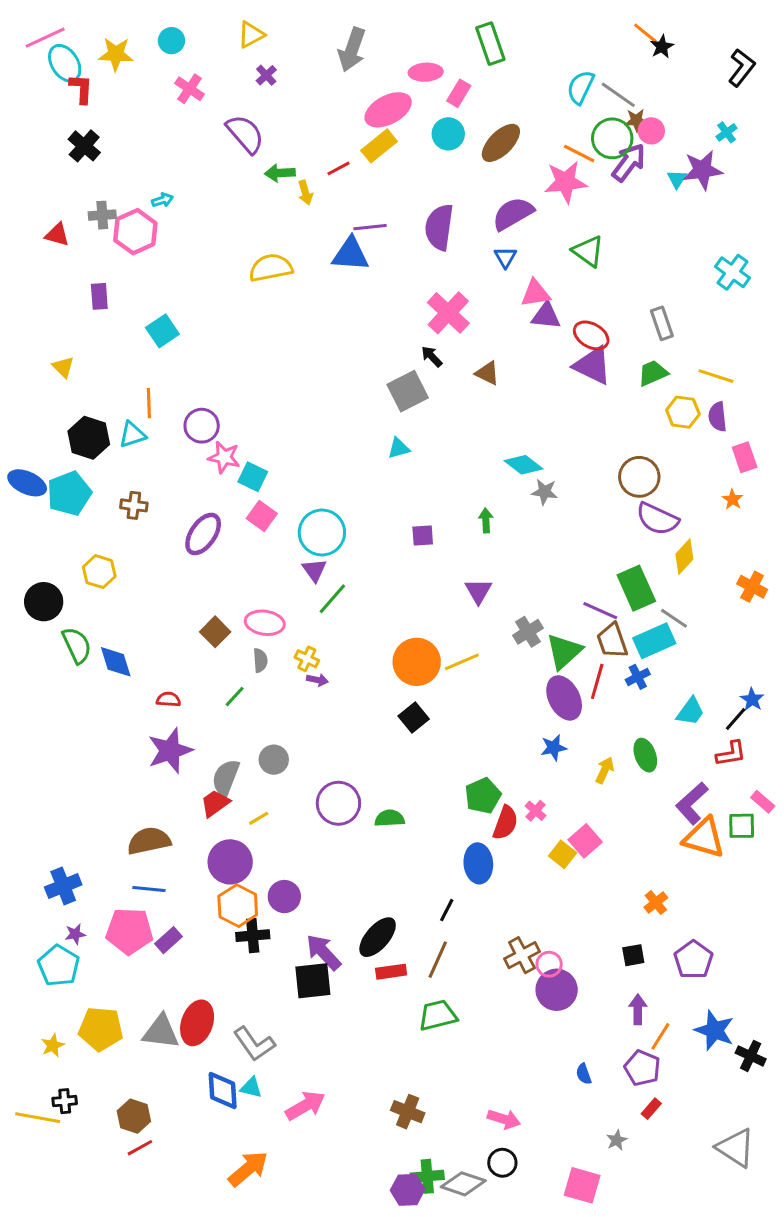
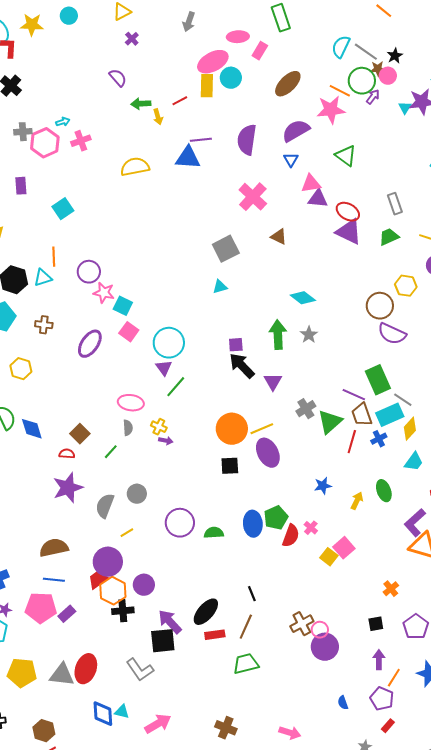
black star: (662, 47) -> (395, 56), moved
gray arrow: (352, 50) -> (189, 22), size x0.7
pink cross: (190, 89) -> (81, 141), moved, turned 36
purple semicircle: (245, 134) -> (118, 78), size x0.7
cyan circle: (448, 134) -> (231, 78), moved
yellow rectangle: (379, 146) -> (207, 86), turned -50
purple arrow: (629, 162) -> (373, 97), size x0.6
black arrow: (432, 357) -> (242, 366), moved, size x1.8
yellow hexagon: (683, 412) -> (406, 286), moved
gray star: (545, 492) -> (309, 335), moved, turned 30
green arrow: (486, 520) -> (278, 335), size x1.8
yellow diamond: (684, 557) -> (410, 429), moved
brown square: (215, 632) -> (80, 434), moved
purple ellipse: (564, 698) -> (268, 453), moved
black square: (414, 718) -> (230, 466), turned 36
red trapezoid: (215, 803) -> (98, 580), moved
blue ellipse: (478, 863) -> (253, 524), moved
black line: (447, 910) -> (252, 594), turned -49
gray L-shape: (254, 1044) -> (140, 670), moved

